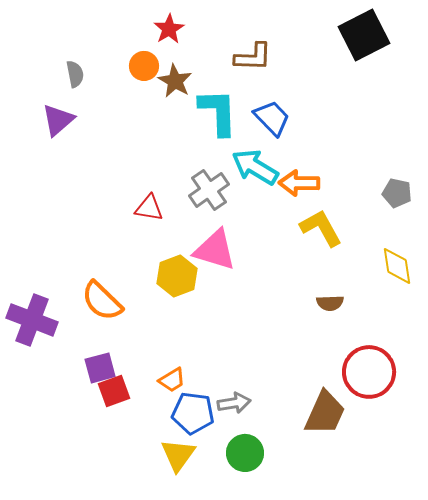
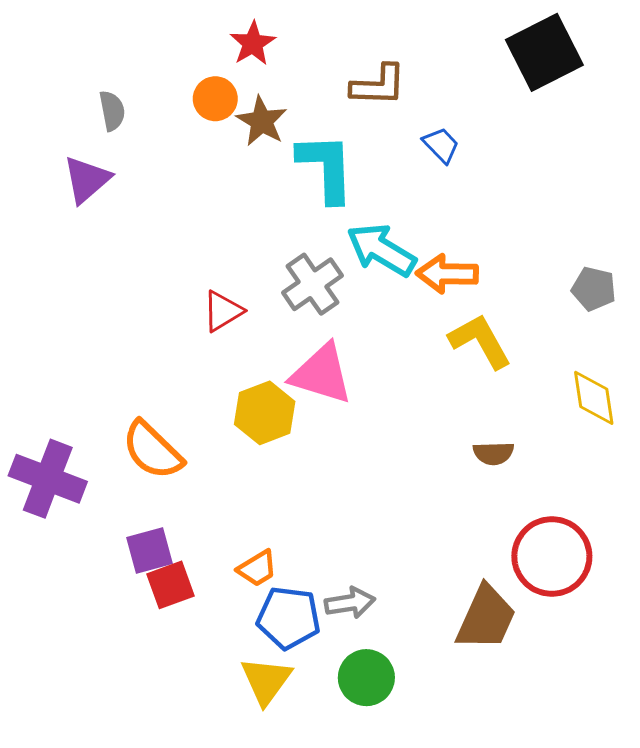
blue trapezoid: (272, 118) -> (441, 145), moved, size x0.7
red triangle: (149, 208) -> (223, 311), turned -40

